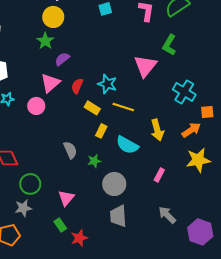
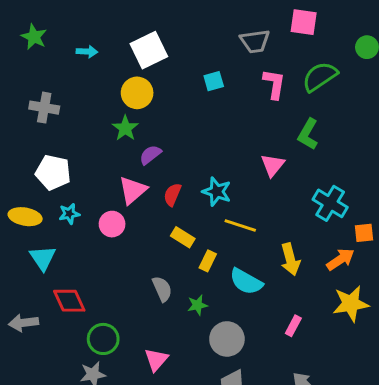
pink triangle: (145, 66) -> (273, 165), size x0.7
yellow rectangle: (92, 108) -> (183, 237), moved

